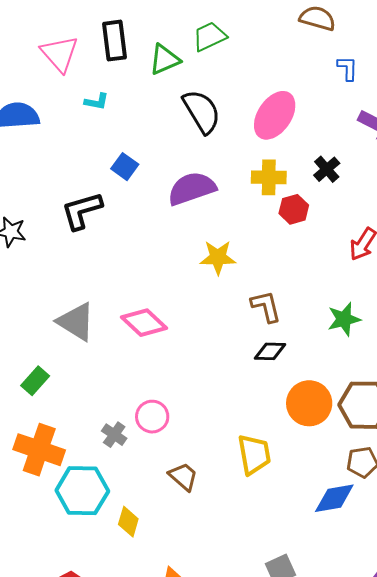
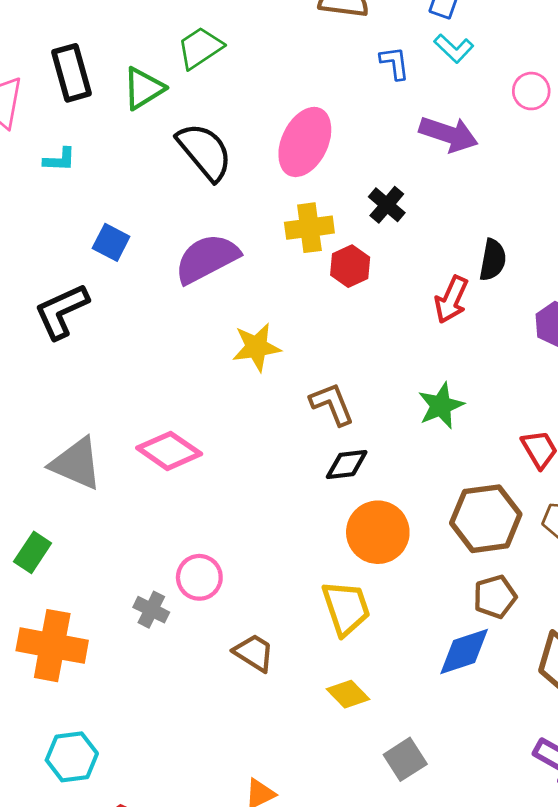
orange circle: (309, 403) -> (378, 532), moved
cyan hexagon: (82, 491) -> (72, 757), moved, size x0.7
yellow diamond: (128, 522) -> (348, 694), moved, turned -52

